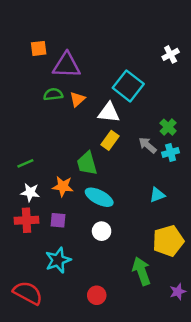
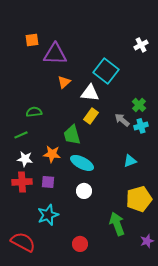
green semicircle: (53, 94) -> (34, 112), moved

